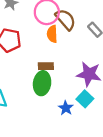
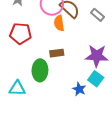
green ellipse: (42, 83) -> (40, 70), moved

